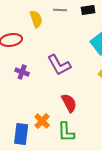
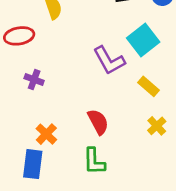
purple L-shape: (59, 65) -> (109, 60), moved
orange cross: (42, 121) -> (46, 134), moved

